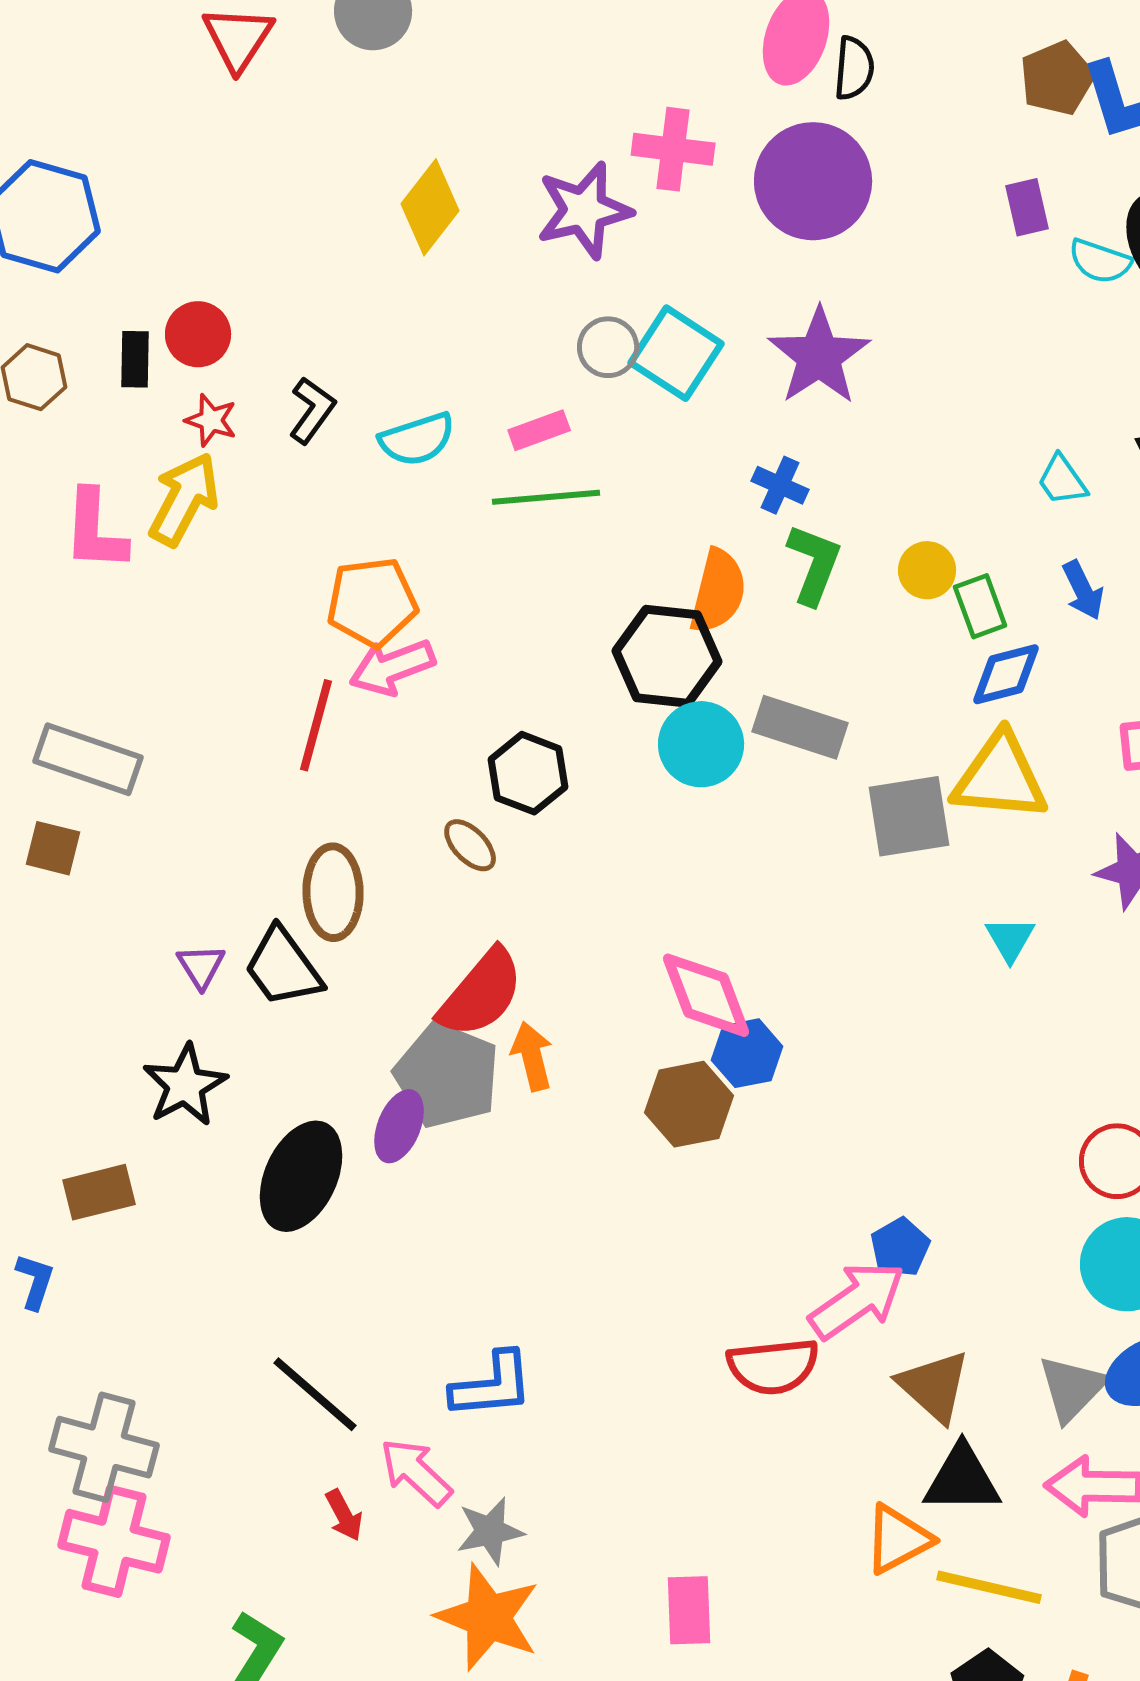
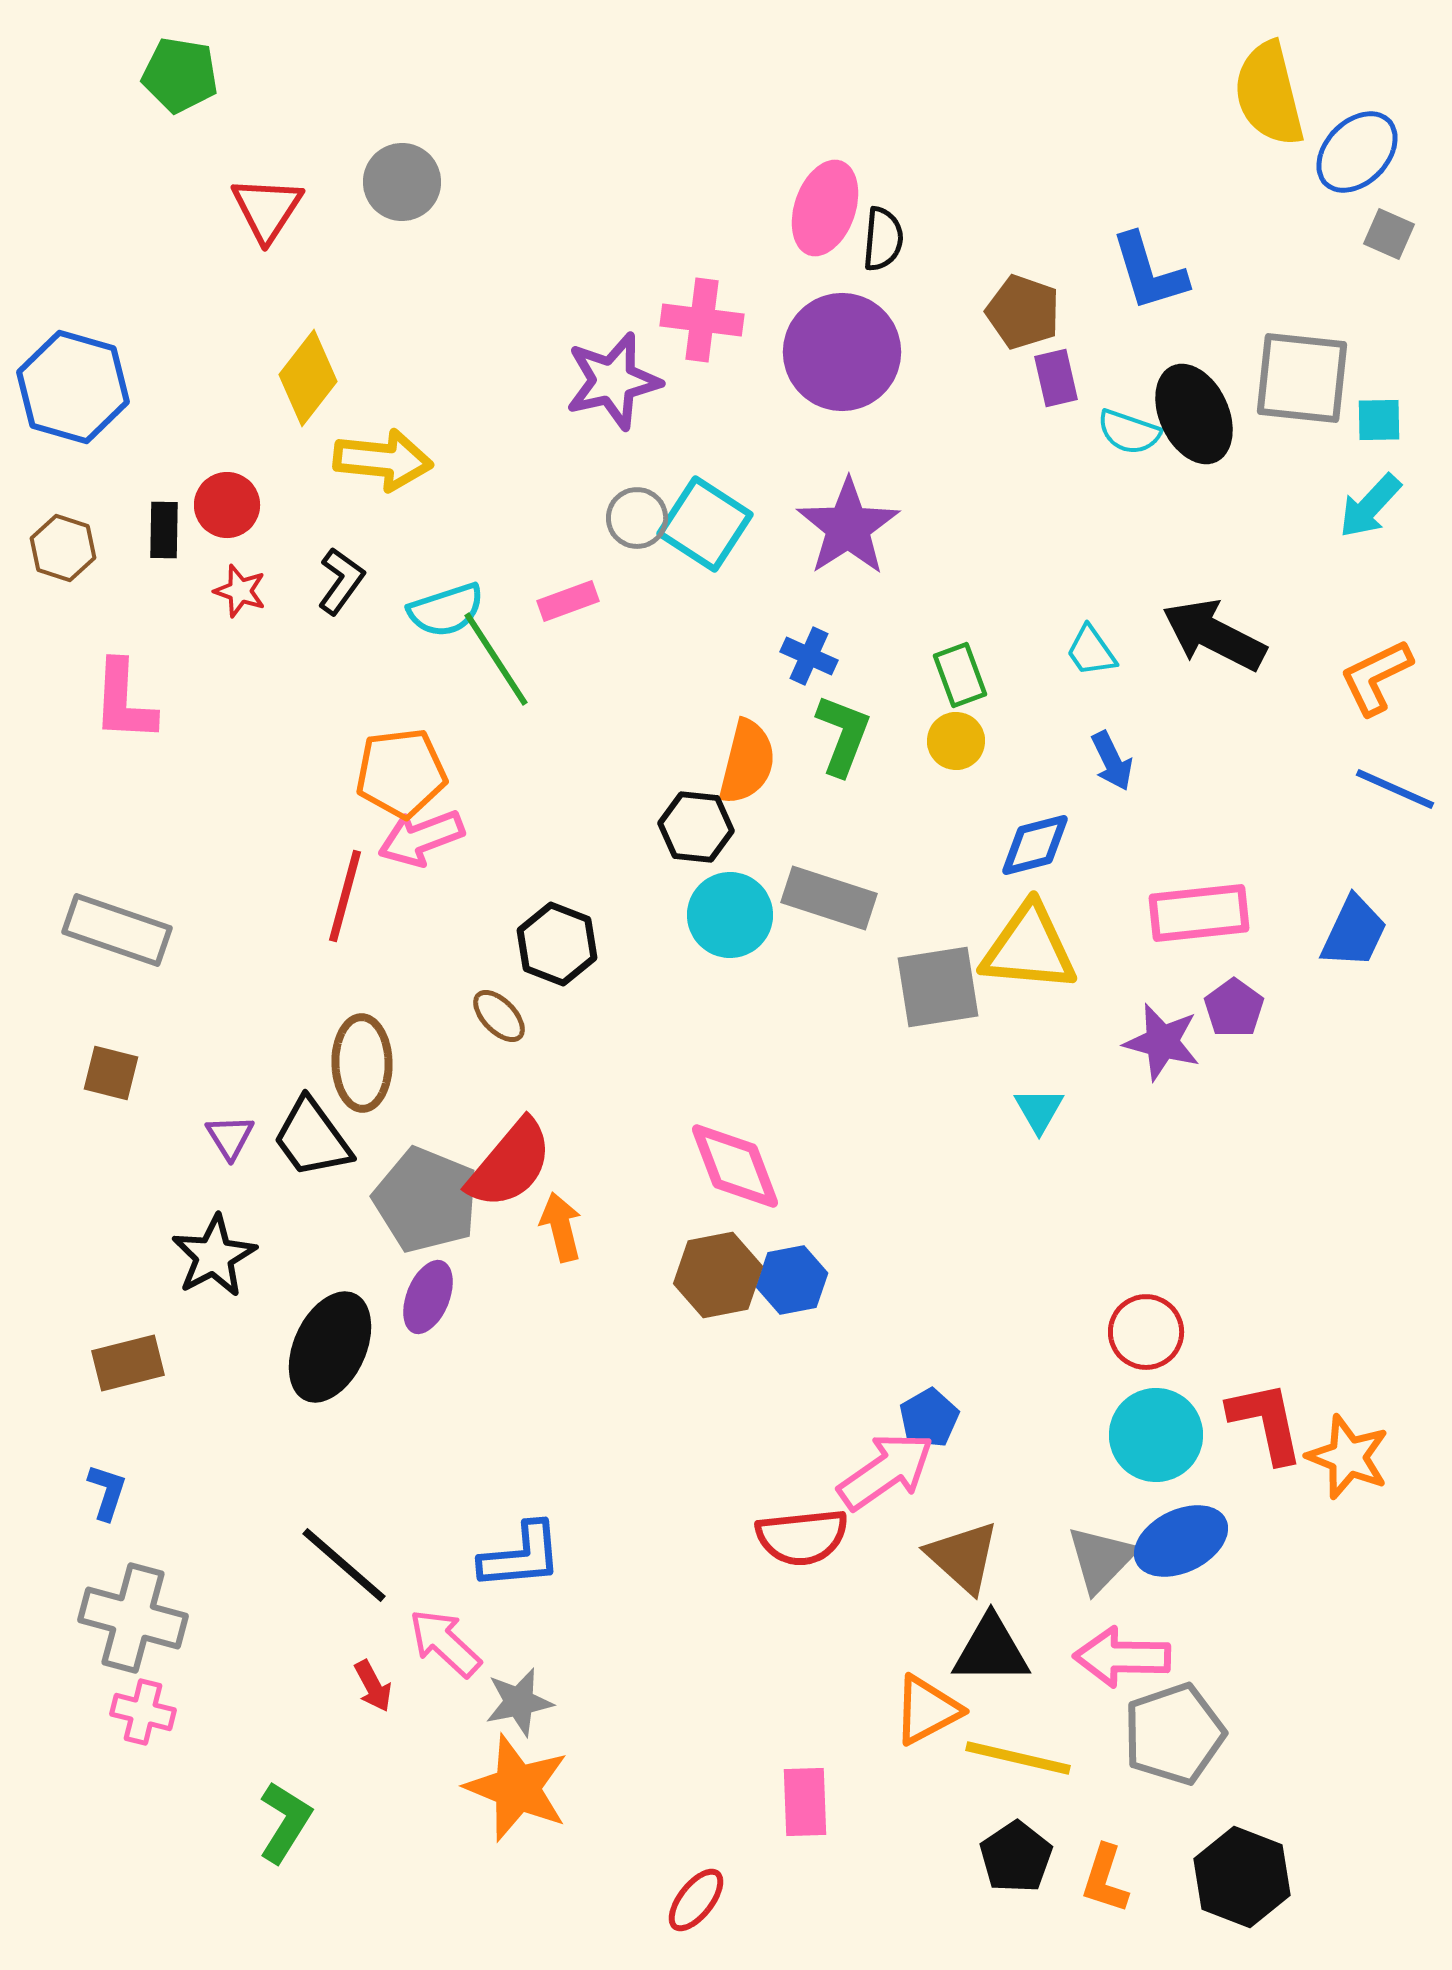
brown pentagon: (1057, 78) -> (1023, 312), moved, turned -30
yellow diamond: (430, 207) -> (308, 378), moved
green line: (546, 497) -> (496, 659), moved, turned 62
yellow arrow: (184, 499) -> (383, 460), moved, turned 68
green rectangle: (980, 606) -> (960, 675), moved
black hexagon: (667, 656) -> (696, 827), size x0.7
brown square: (53, 848) -> (111, 1073), moved
blue hexagon: (747, 1053) -> (792, 1280), moved
gray pentagon: (447, 1075) -> (426, 1200), moved
blue L-shape: (35, 1281) -> (107, 1492), moved
pink cross: (114, 1541) -> (143, 1712), size x0.6
pink rectangle: (689, 1610) -> (805, 1802), moved

